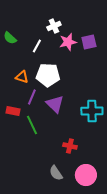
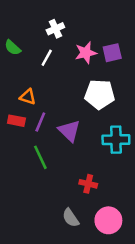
white cross: (54, 26) -> (55, 29), moved
white pentagon: (48, 75) -> (100, 94), moved
red rectangle: (13, 111) -> (16, 121), moved

